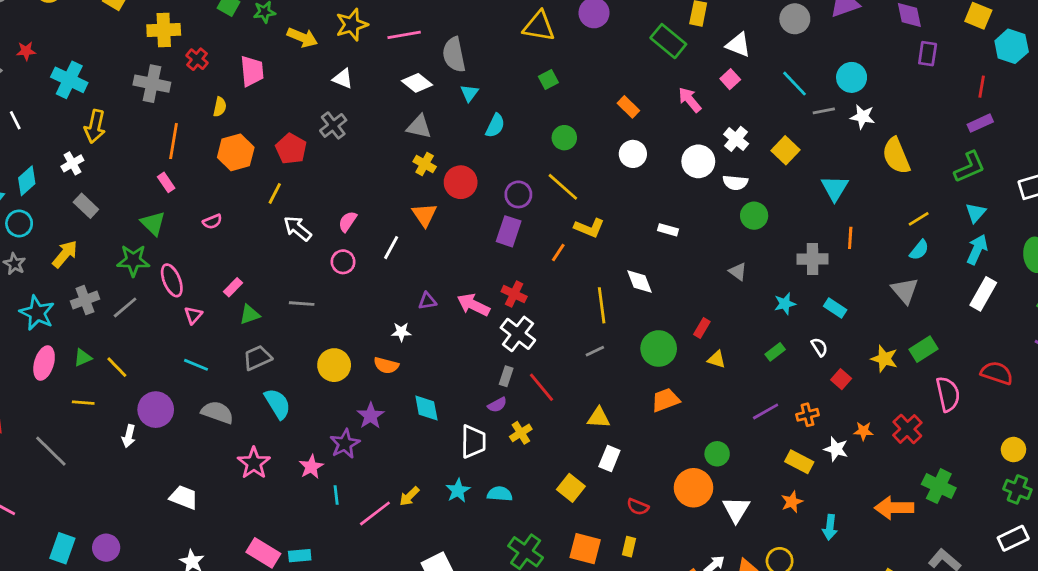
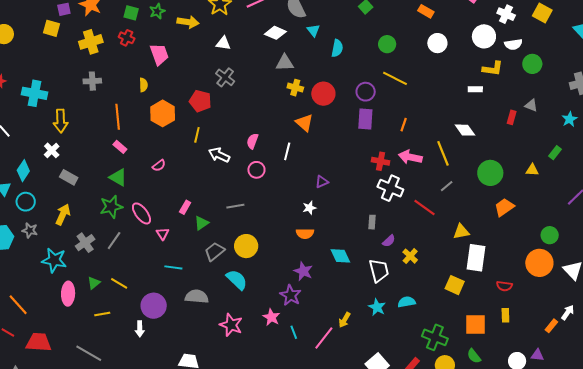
red cross: (197, 59) -> (127, 38), moved
gray cross: (152, 84) -> (92, 81), size x0.7
yellow L-shape: (589, 228) -> (493, 69), moved
pink arrow: (473, 305) -> (410, 157), moved
red rectangle: (702, 328) -> (512, 117), moved
green rectangle: (775, 352) -> (555, 153), moved
yellow circle: (334, 365) -> (246, 246), moved
gray rectangle: (506, 376) -> (372, 222), moved
red line: (541, 387) -> (424, 208), moved
white rectangle: (609, 458) -> (476, 258), size x1.5

